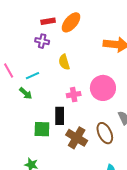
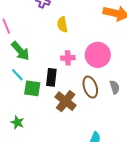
cyan line: (32, 76) -> (17, 75), moved, turned 64
green arrow: (26, 93) -> (20, 51), size x1.5
brown ellipse: (105, 133) -> (90, 87), moved

